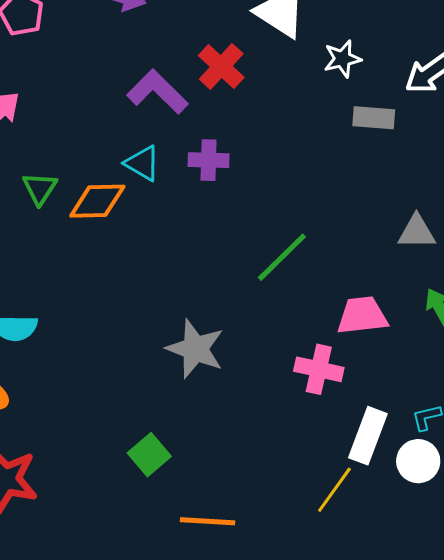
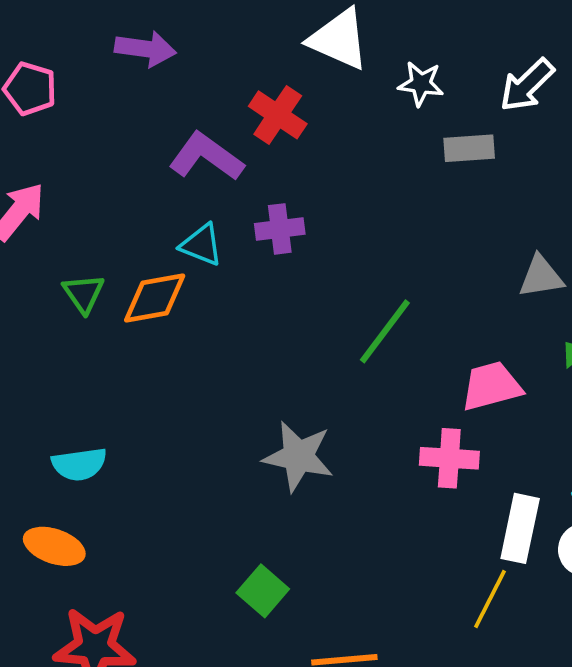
white star: (342, 59) -> (421, 84), turned 30

